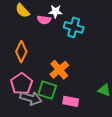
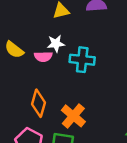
orange diamond: (21, 52) -> (38, 103), moved

